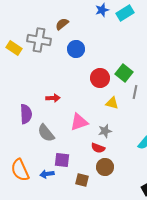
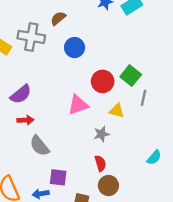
red arrow: (53, 98) -> (25, 120), moved
purple semicircle: (26, 114) -> (21, 94), moved, turned 54
pink triangle: (79, 122) -> (78, 105), moved
gray star: (105, 131) -> (101, 134), moved
red semicircle: (98, 148) -> (100, 163), turned -128

